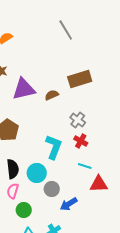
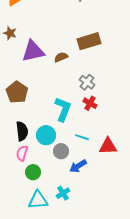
cyan line: (85, 166) -> (82, 137), moved

